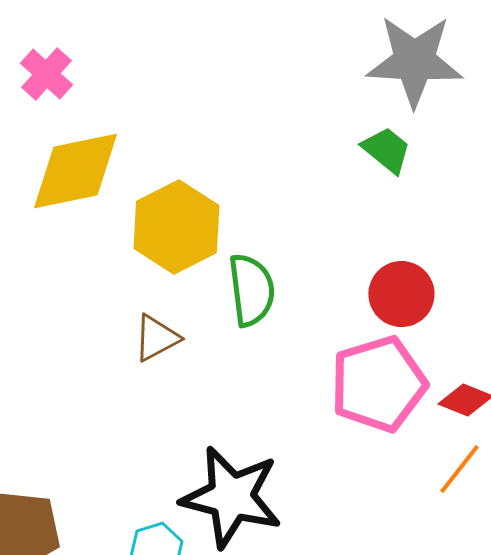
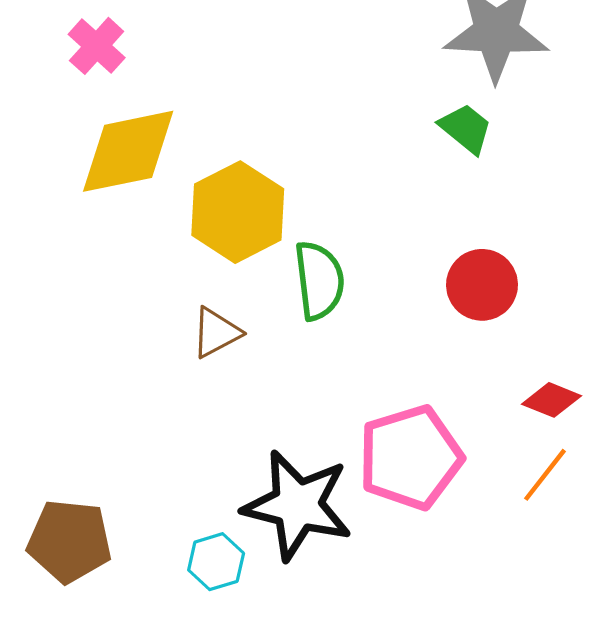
pink pentagon: (378, 384) -> (410, 457), moved

